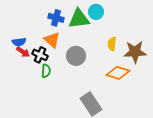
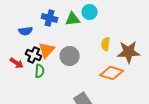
green triangle: (79, 19) -> (73, 19), size x0.7
orange triangle: (52, 40) -> (47, 50), moved, turned 30
blue semicircle: (19, 42) -> (26, 31), moved
red arrow: (23, 52) -> (17, 63), moved

